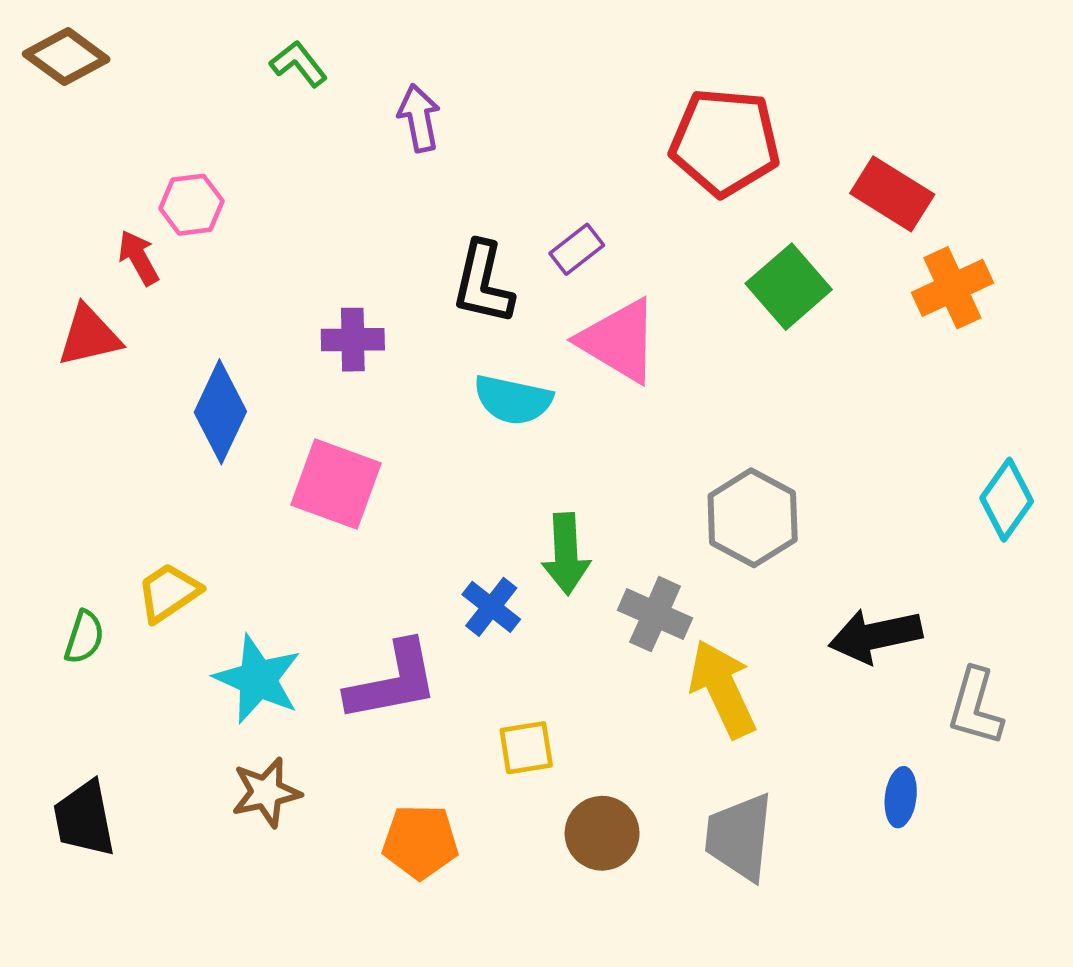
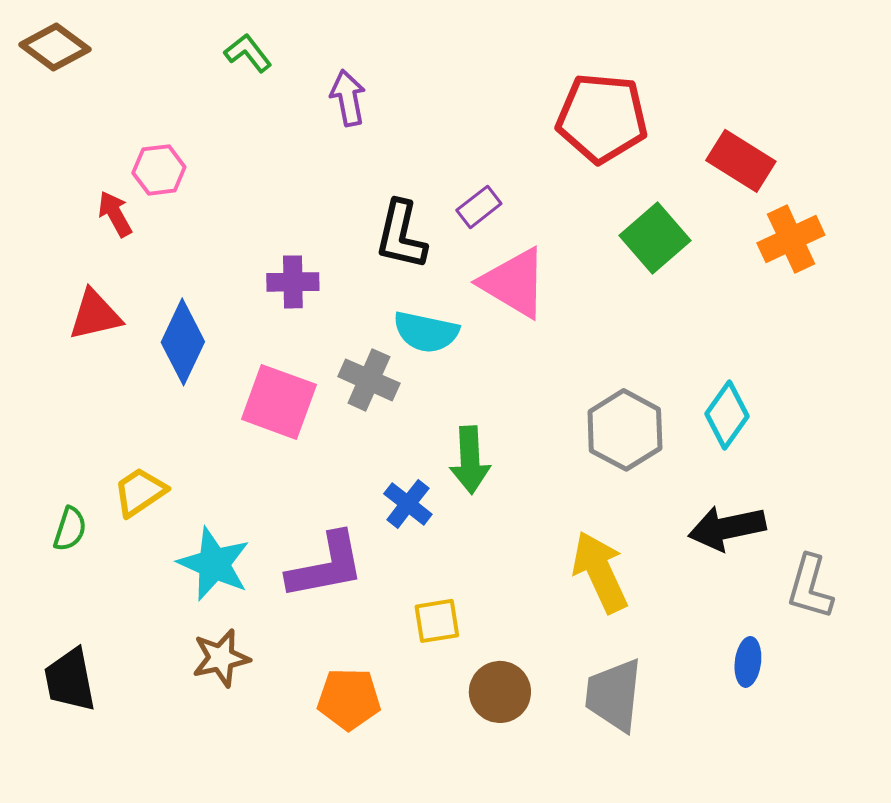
red triangle: (89, 336) -> (95, 315), moved
cyan diamond: (1007, 500) -> (727, 415), moved
gray cross: (655, 614) -> (369, 380), moved

